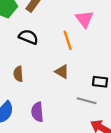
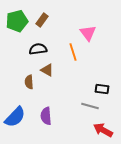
black semicircle: (28, 37) -> (38, 49), turned -30
brown triangle: (62, 72) -> (47, 70), moved

